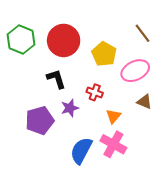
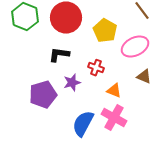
black L-shape: (56, 79) -> (59, 55), turned -65
orange triangle: (113, 116) -> (114, 91), turned -49

